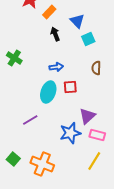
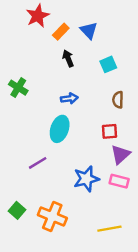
blue triangle: (77, 21) -> (89, 30), moved
red square: (70, 87) -> (109, 131), moved
purple triangle: (87, 116) -> (120, 154), moved
yellow line: (94, 161) -> (109, 229), moved, turned 48

